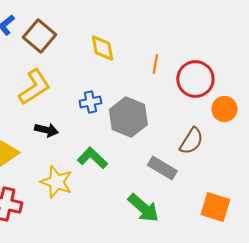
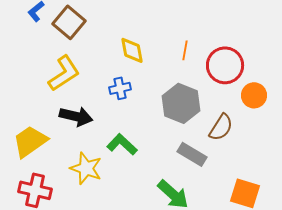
yellow diamond: (102, 48) -> (132, 50), moved
gray hexagon: (128, 117) -> (181, 103), moved
black arrow: (46, 130) -> (76, 116), size x1.4

